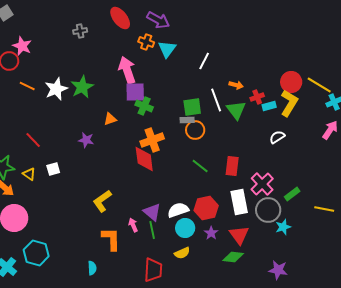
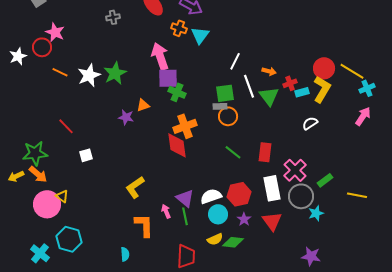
white line: (204, 61) -> (235, 61), moved
purple star: (86, 140) -> (126, 117), moved
yellow triangle: (29, 174) -> (62, 196), moved
green diamond: (233, 257) -> (233, 242), moved

